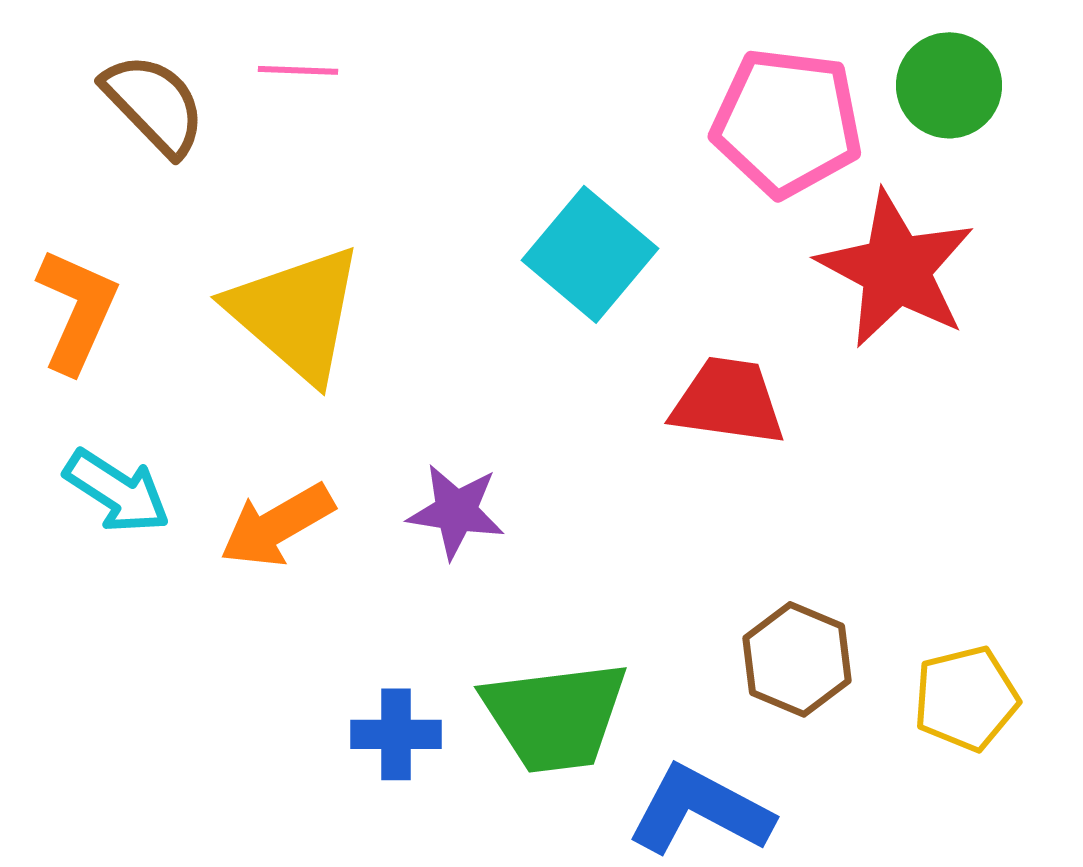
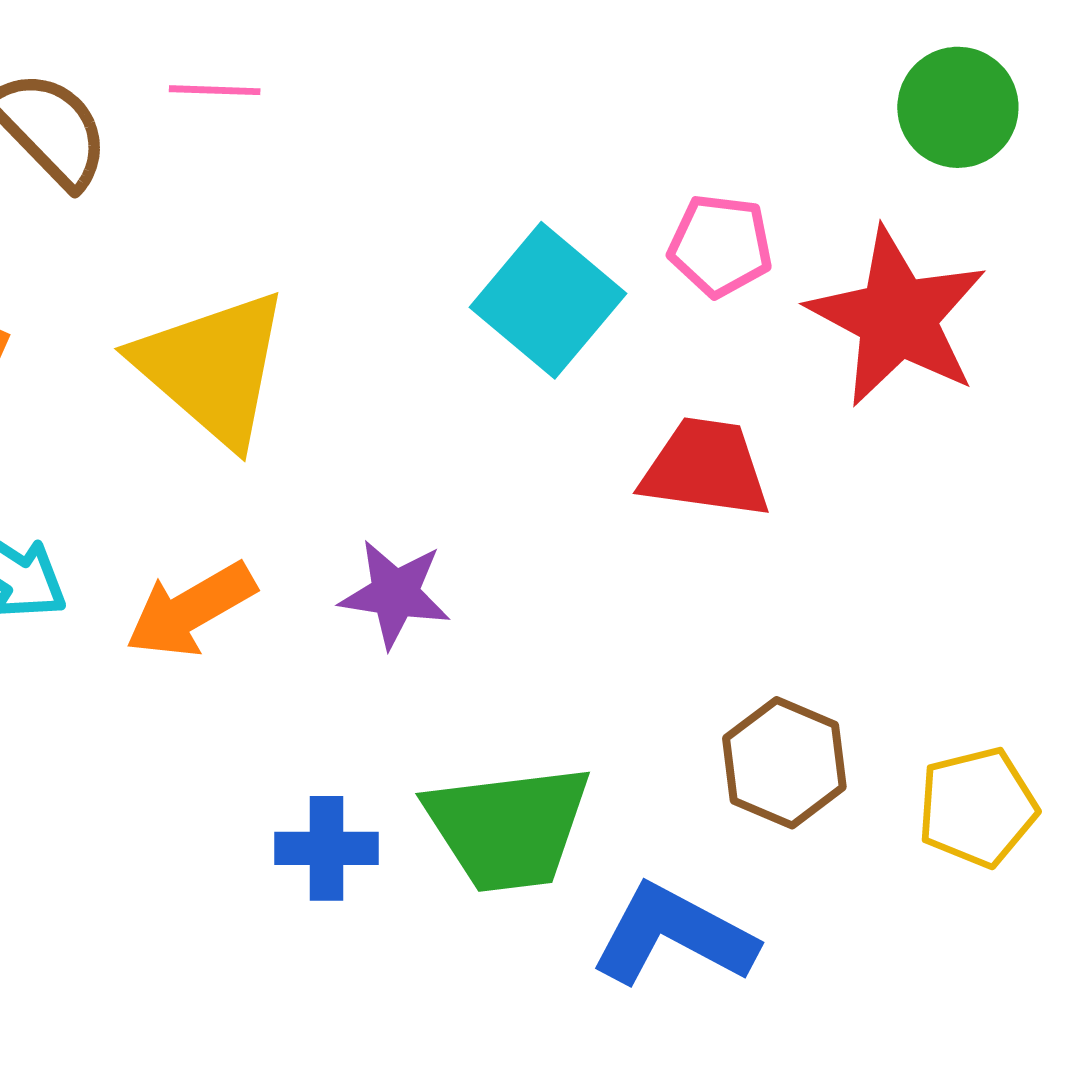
pink pentagon: (787, 122) -> (720, 245), moved, size x0.6

